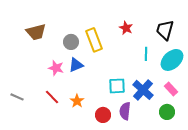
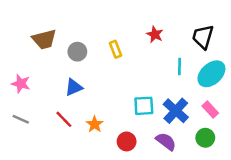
yellow rectangle: (94, 40) -> (116, 49), size x0.6
gray circle: (71, 42) -> (77, 52), moved
blue triangle: (76, 65) -> (74, 87), moved
pink star: (56, 68) -> (21, 84), moved
purple semicircle: (125, 111) -> (166, 141), moved, turned 120

